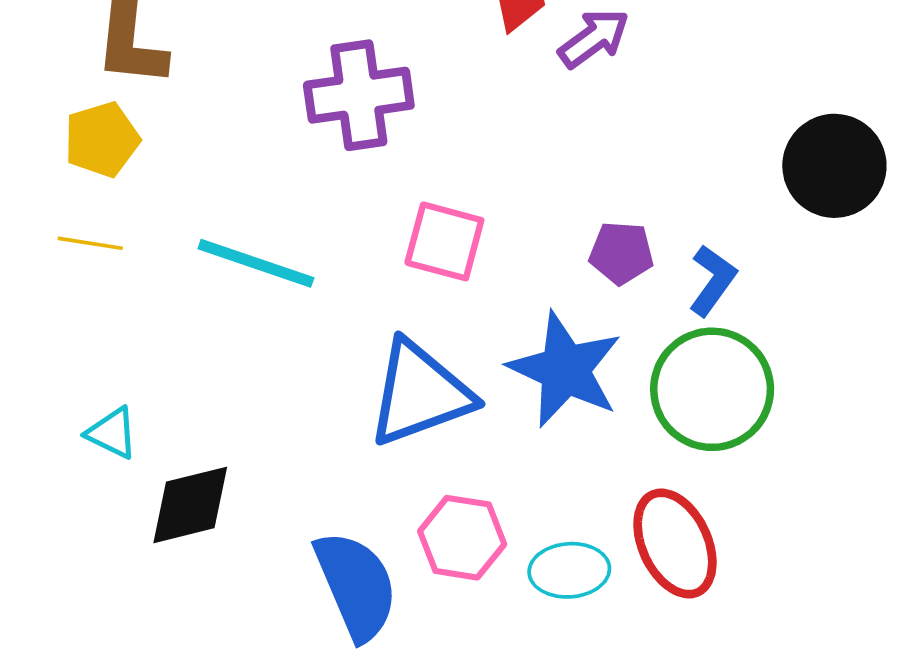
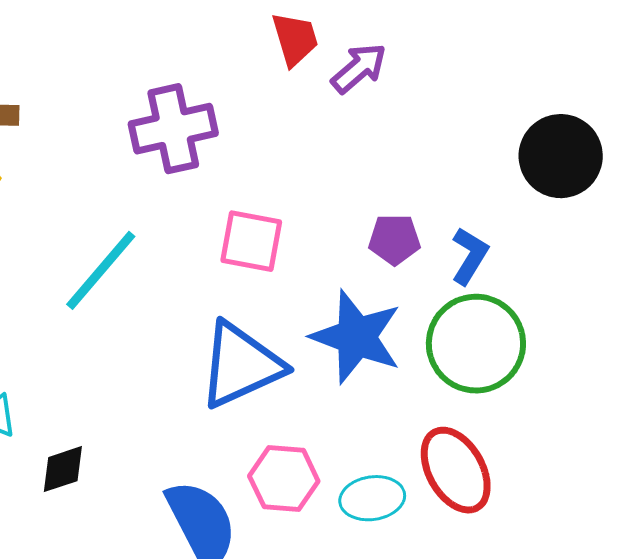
cyan line: (256, 263) -> (101, 270), turned -64
black diamond: (190, 505) -> (63, 469), size x0.7

